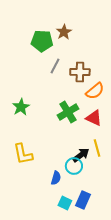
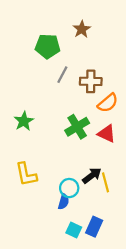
brown star: (64, 32) -> (82, 29), moved
yellow line: (97, 148) -> (105, 182), moved
cyan circle: (74, 166) -> (69, 188), moved

